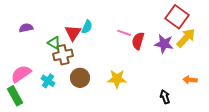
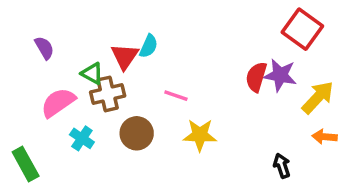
purple semicircle: (26, 28) -> (44, 48), turned 72
pink line: (124, 33) -> (176, 96), moved
yellow arrow: (186, 38) -> (318, 97), moved
red semicircle: (138, 41) -> (256, 77), moved
pink semicircle: (21, 74) -> (58, 103), moved

